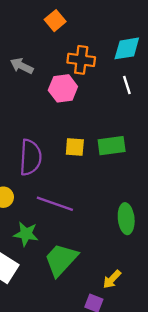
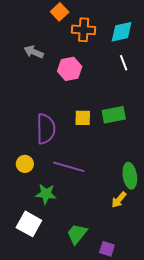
orange cross: (81, 60) -> (84, 30), moved
green trapezoid: (61, 260) -> (77, 234), moved, size x0.7
yellow arrow: (112, 279) -> (119, 200), moved

